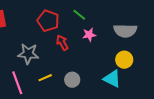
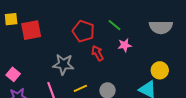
gray semicircle: (125, 31) -> (161, 27), moved

